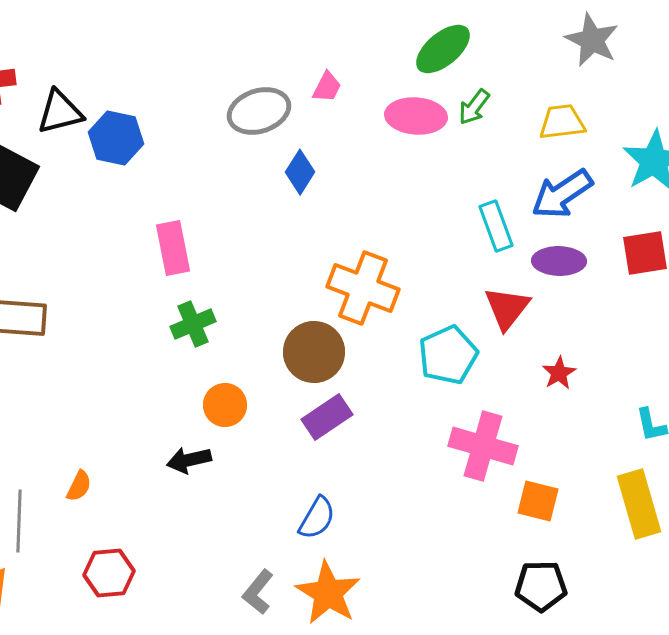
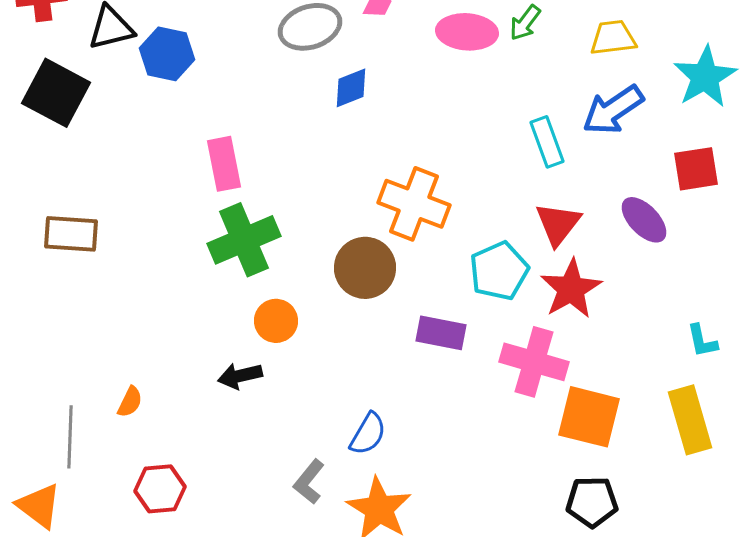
blue diamond: (300, 172) -> (351, 88), turned 36
purple ellipse: (559, 261) -> (644, 220), moved, turned 45
green cross: (193, 324) -> (244, 240), size x1.6
red star: (559, 373) -> (571, 289), moved, size x1.8
purple rectangle: (327, 417) -> (441, 333), moved, turned 45
orange square: (538, 501) -> (589, 417), size x1.5
gray L-shape: (258, 592) -> (309, 482), moved

